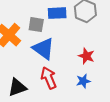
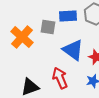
blue triangle: (43, 49) -> (73, 50), moved

